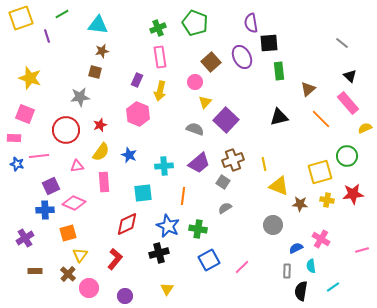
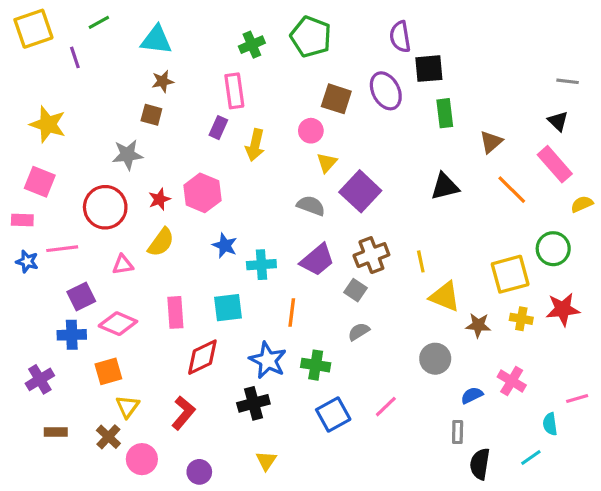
gray line: (342, 43) -> (568, 81), moved, turned -32
pink rectangle: (160, 57) -> (234, 91), moved
brown square: (211, 62) -> (336, 99), turned -30
pink hexagon: (138, 114) -> (202, 193), moved
blue star: (129, 155) -> (225, 246), moved
pink rectangle: (104, 182) -> (175, 312), moved
cyan semicircle: (311, 266) -> (550, 424), moved
pink line: (242, 267) -> (386, 407), moved

